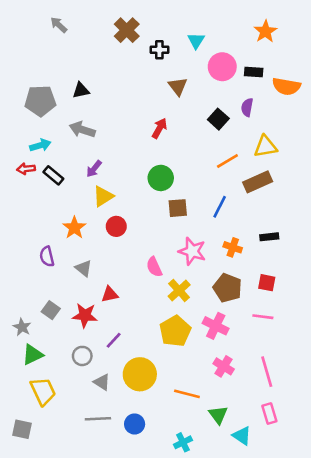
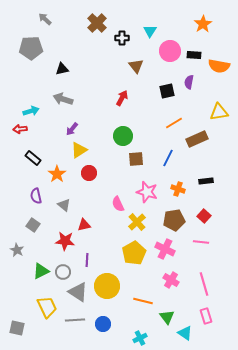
gray pentagon: (40, 101) -> (31, 48), moved
black square: (218, 119) -> (167, 91), turned 35
yellow triangle: (265, 147) -> (219, 112), moved
black rectangle: (53, 175) -> (33, 158), moved
red square: (267, 283) -> (204, 216), turned 32
brown pentagon: (227, 288) -> (174, 220), turned -30
gray square: (51, 310) -> (33, 225), moved
purple line: (114, 340) -> (87, 260), turned -40
green triangle: (32, 355) -> (41, 271), moved
gray triangle: (102, 382) -> (78, 292), size x1.5
yellow trapezoid: (43, 391) -> (47, 307), moved

